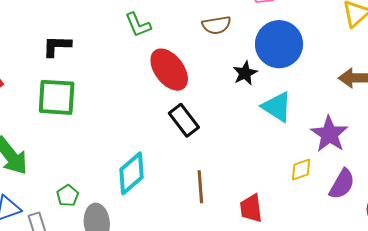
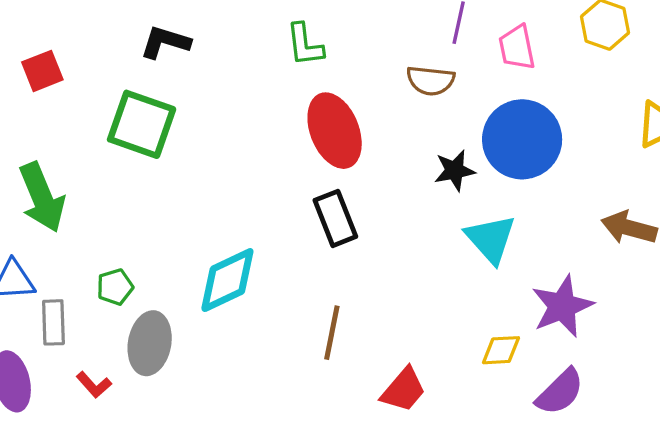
red trapezoid: (251, 208) -> (403, 390), turned -148

